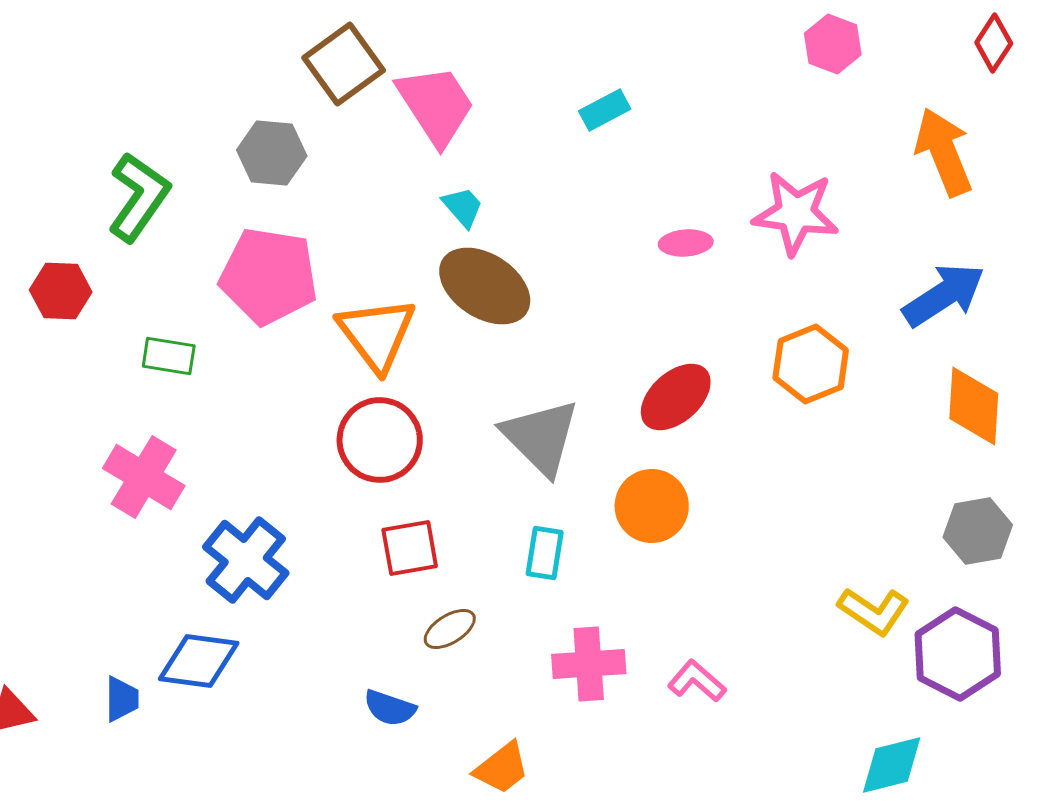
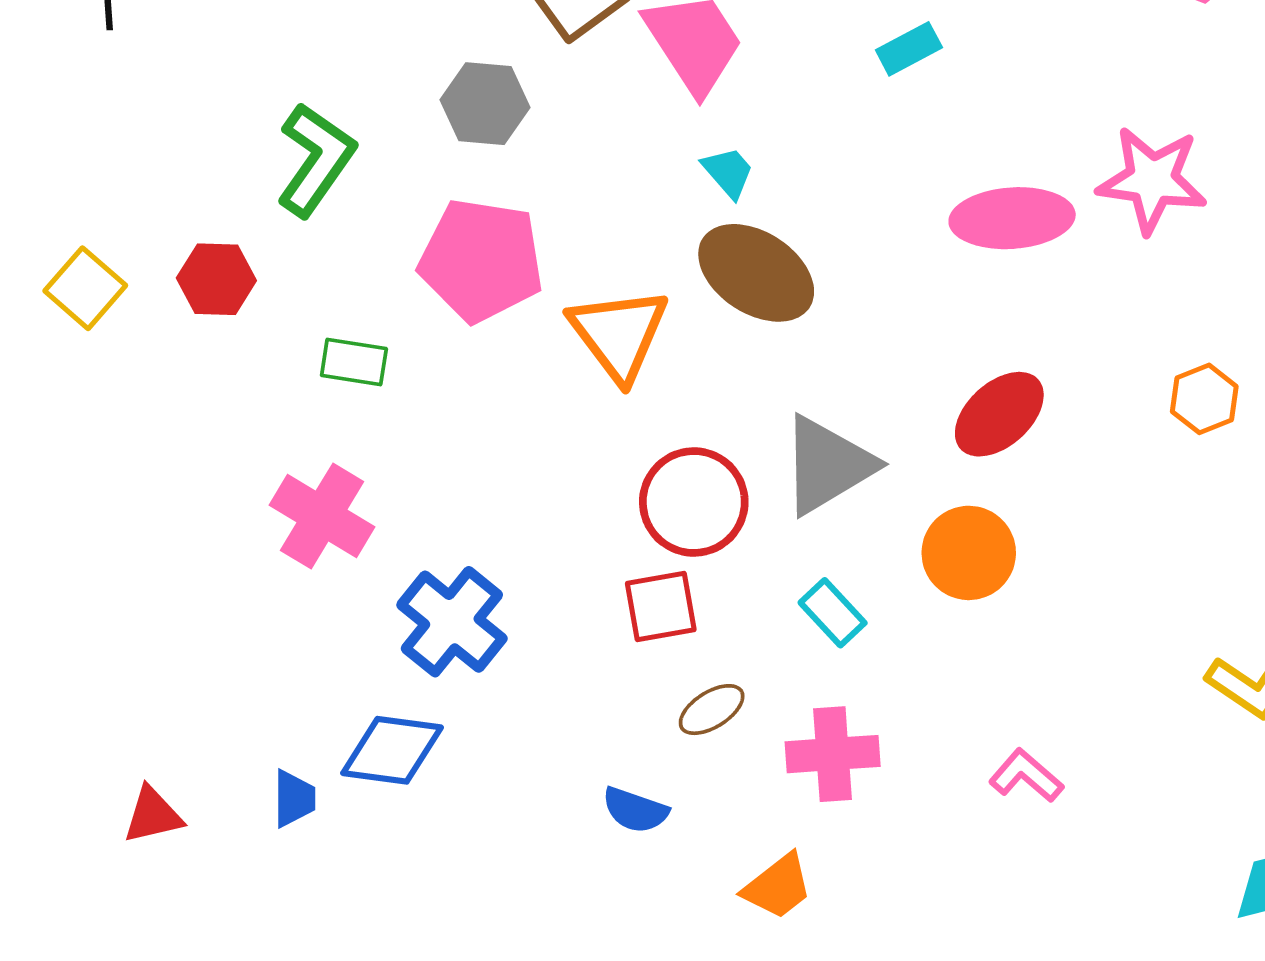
pink ellipse: (686, 243) -> (1012, 218), size x1.8
orange hexagon: (811, 364) -> (1204, 399), moved, size x0.7
gray triangle: (541, 437) -> (827, 465), turned 44
red circle: (380, 440) -> (694, 502), moved
cyan rectangle: (545, 553) -> (833, 613), turned -52
pink cross: (589, 664) -> (833, 754), moved

